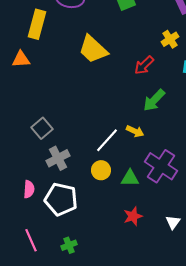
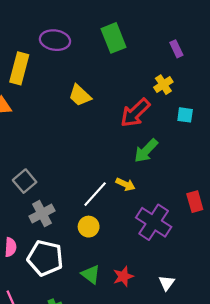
yellow trapezoid: (93, 49) -> (80, 95), size x0.7
red arrow: (144, 65) -> (135, 113), size x1.4
green triangle: (130, 178) -> (91, 274), moved, turned 36

